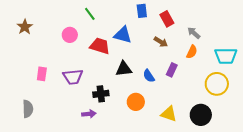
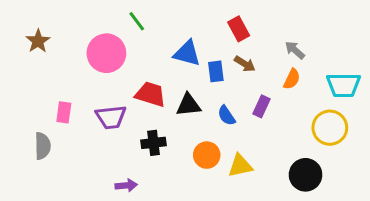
blue rectangle: (142, 11) -> (216, 71), moved
red rectangle: (167, 19) -> (239, 29), moved
pink circle: (70, 35) -> (106, 53), size x1.6
red trapezoid: (100, 46) -> (150, 94), moved
gray semicircle: (28, 109) -> (43, 146), moved
purple arrow: (89, 114) -> (126, 185), moved
yellow triangle: (169, 114) -> (240, 166), moved, turned -30

